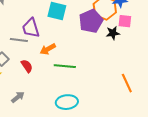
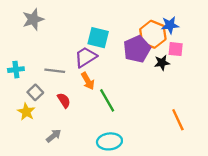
purple trapezoid: (31, 28) -> (86, 57), moved, turned 75
orange arrow: (48, 49) -> (88, 81), turned -91
green line: (65, 66) -> (107, 100), turned 55

